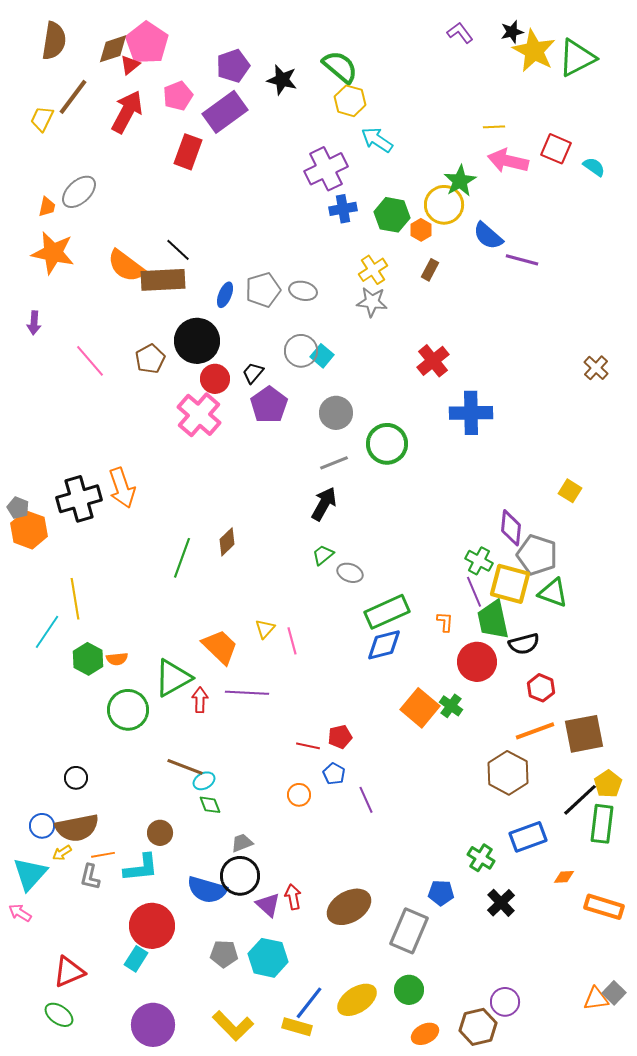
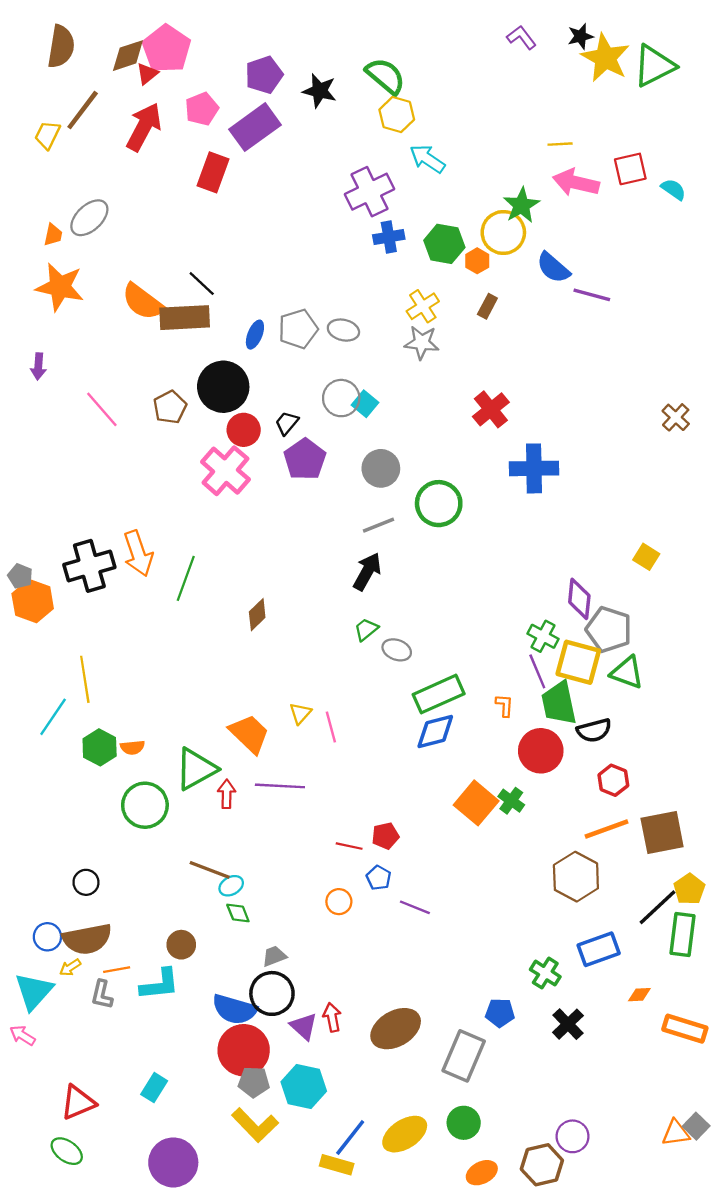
red square: (556, 149) -> (630, 169), turned -36
green line: (182, 558) -> (186, 578), moved
purple line: (366, 800) -> (415, 907), turned -44
red circle: (152, 926) -> (244, 1050), moved
yellow L-shape: (233, 1026) -> (255, 1125), moved

